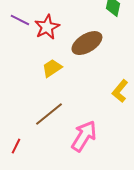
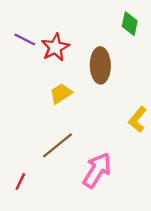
brown ellipse: (87, 43) -> (100, 65), turned -60

